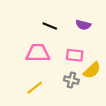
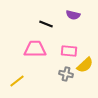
purple semicircle: (83, 25) -> (73, 15), moved
yellow line: (35, 88) -> (17, 81), moved

